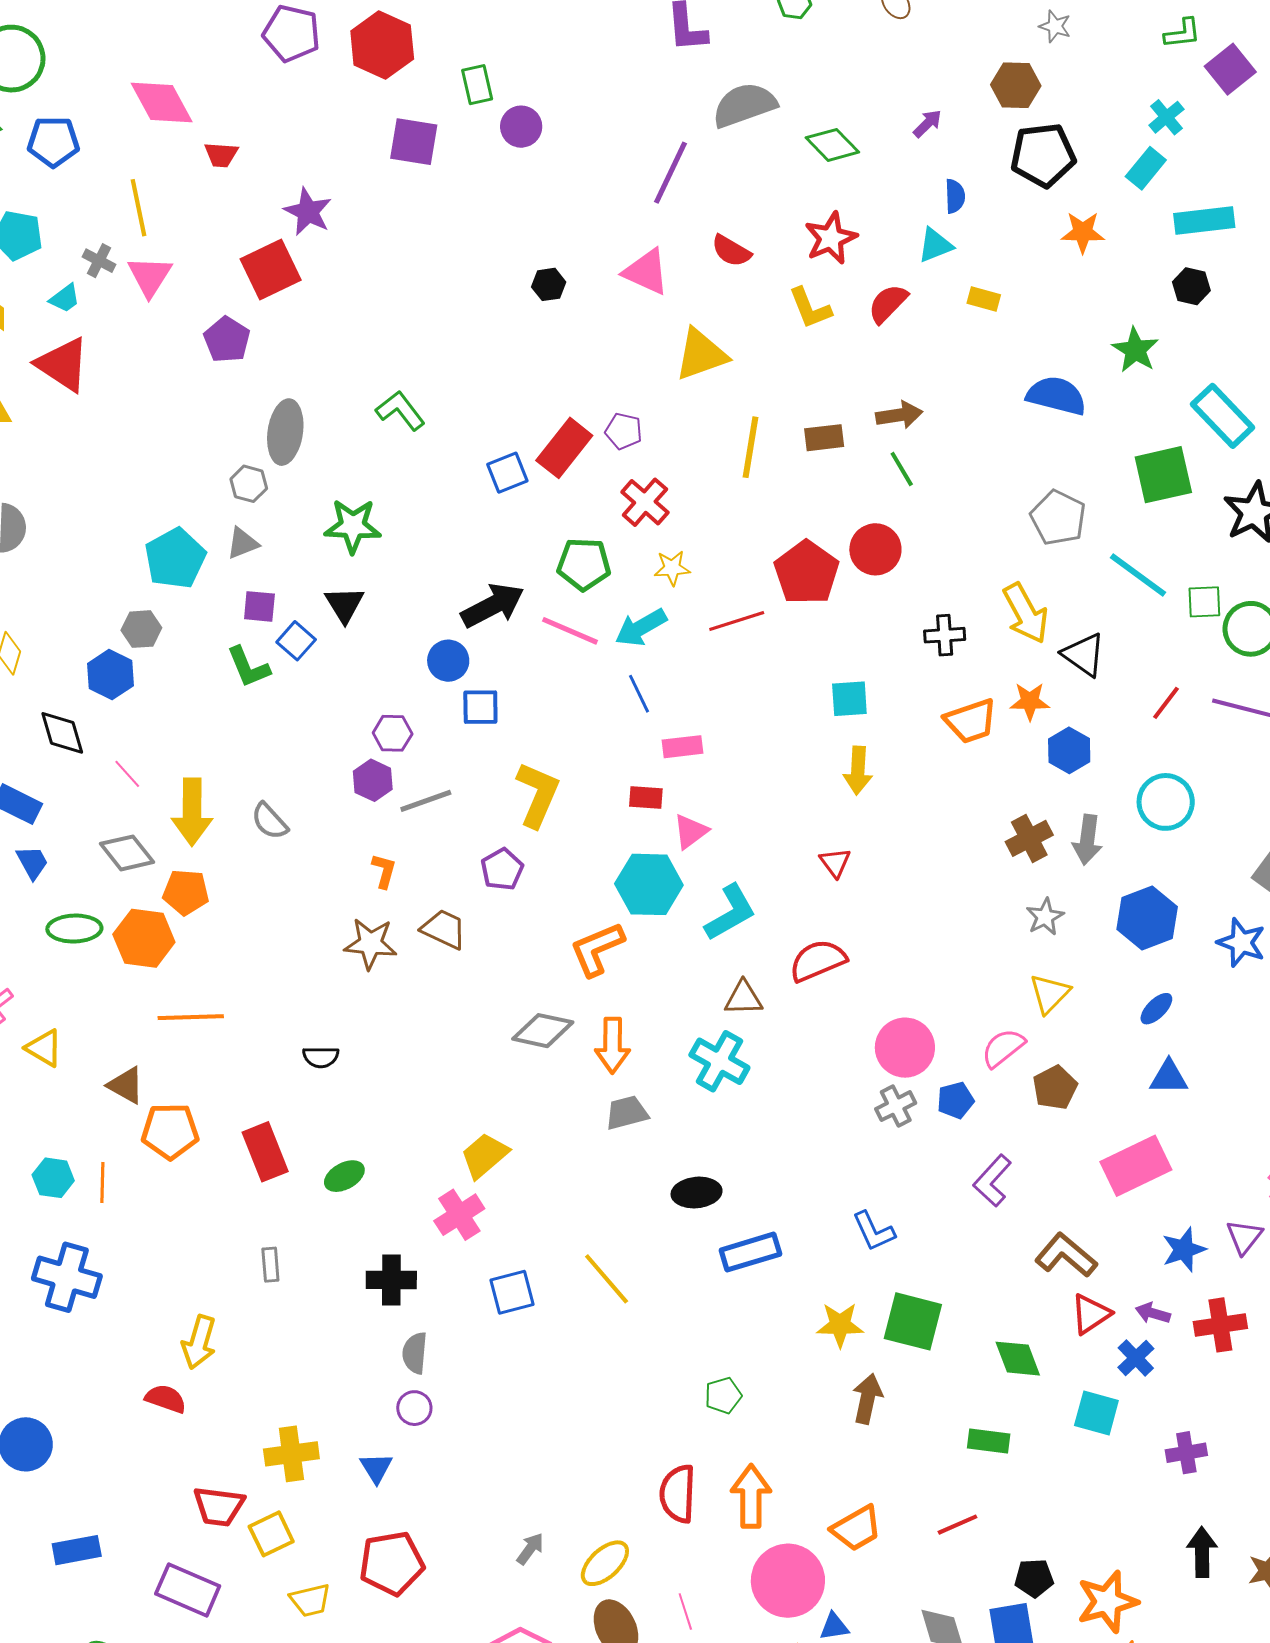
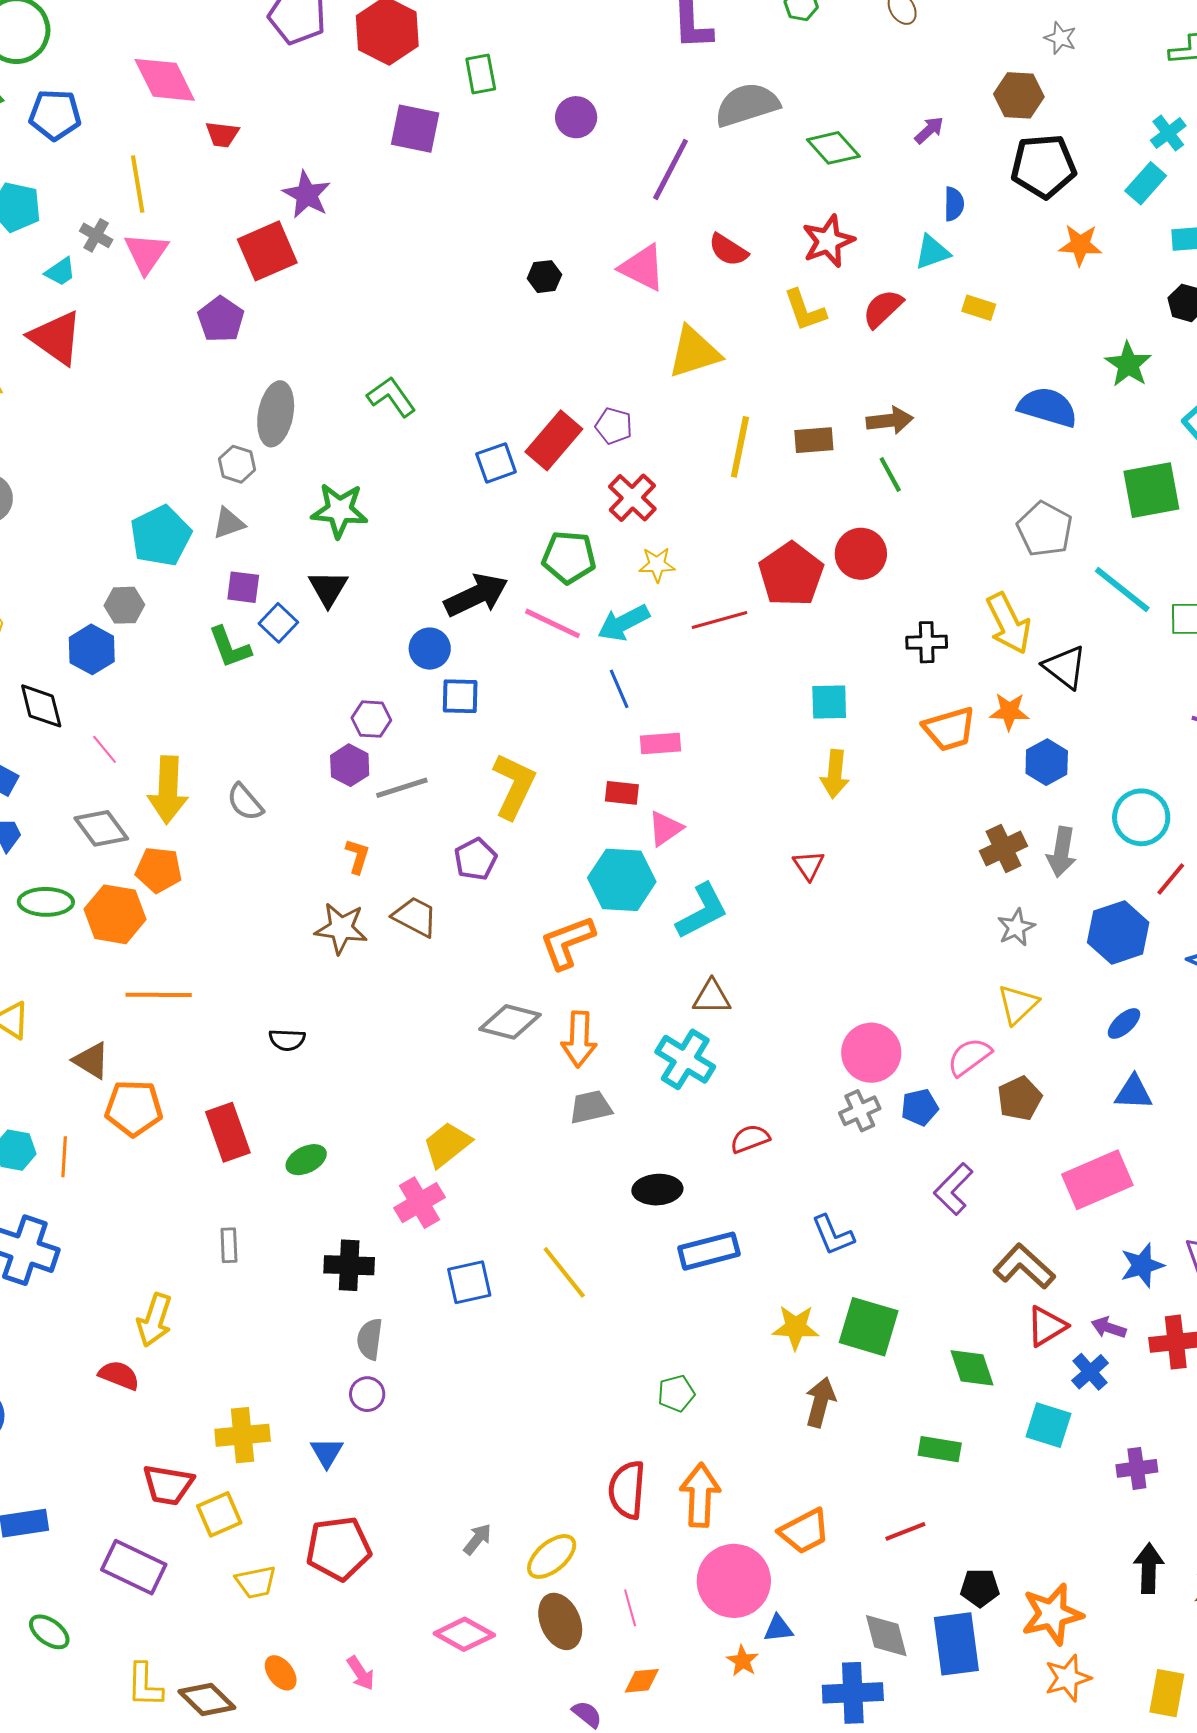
purple circle: (521, 127) -> (576, 117), moved
red line: (1166, 703) -> (1171, 879), moved
red semicircle: (818, 961) -> (750, 1139), moved, size x0.7

